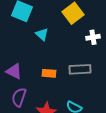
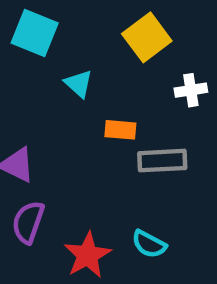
orange rectangle: (49, 73) -> (120, 130), moved

